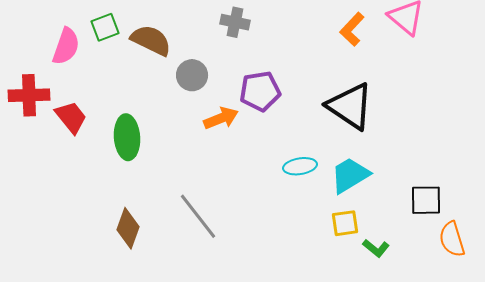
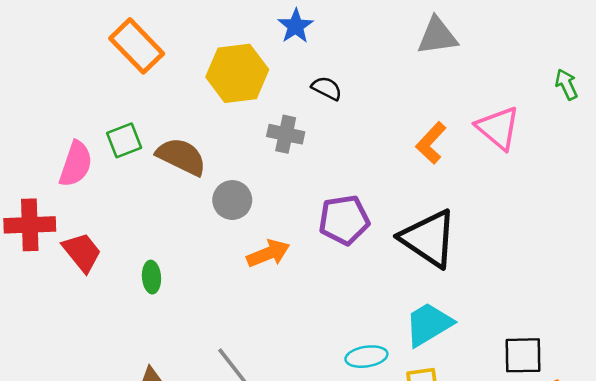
purple pentagon: (260, 91) -> (344, 220), moved
green ellipse: (127, 137) -> (151, 277), size x0.6
cyan ellipse: (300, 166) -> (366, 357), moved

